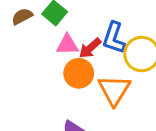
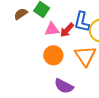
orange circle: (79, 73) -> (53, 55), moved

